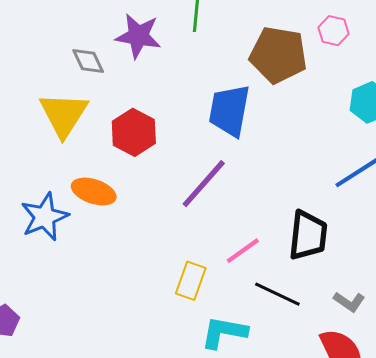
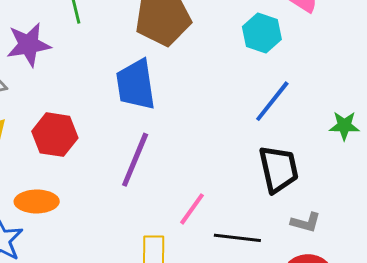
black trapezoid: (308, 235) -> (279, 169), moved

